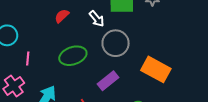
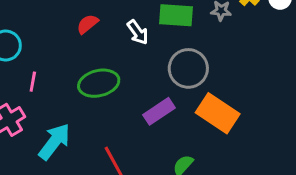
gray circle: (116, 43) -> (188, 68), moved
purple rectangle: (108, 81) -> (159, 111), moved

